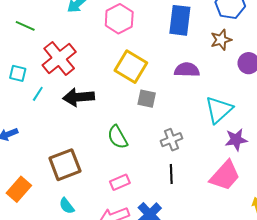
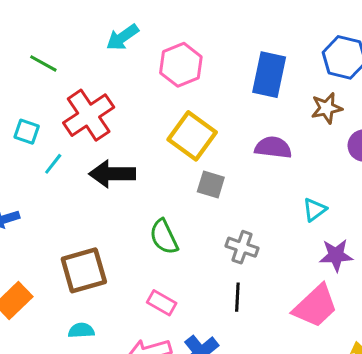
cyan triangle: (219, 110) -> (315, 210), size x0.6
gray cross: (171, 140) -> (242, 247), turned 35
pink rectangle: (120, 182) -> (162, 303), turned 48
cyan semicircle: (67, 206) -> (81, 330), turned 120

